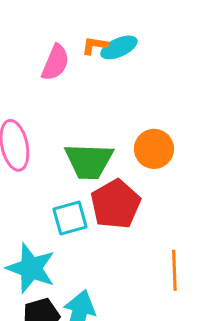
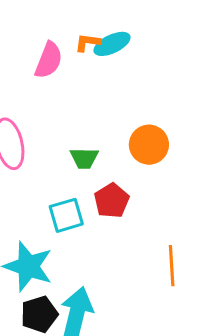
green trapezoid: (89, 161) -> (84, 158), size x0.6
red pentagon: (116, 204) -> (112, 201), size x0.7

